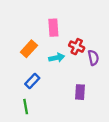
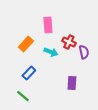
cyan arrow: (57, 58) -> (51, 52), turned 32
green line: (26, 107) -> (23, 96), turned -40

